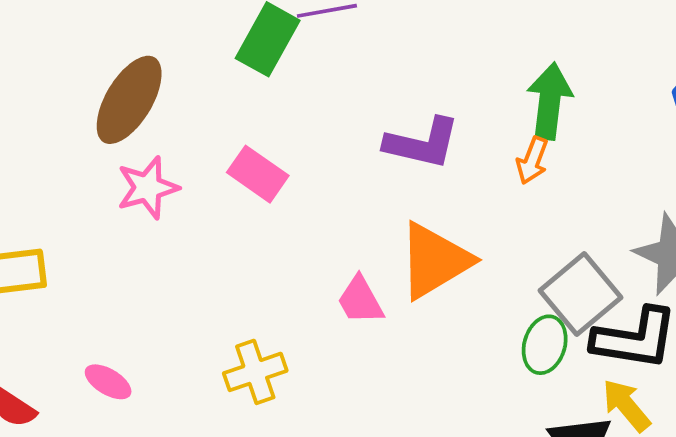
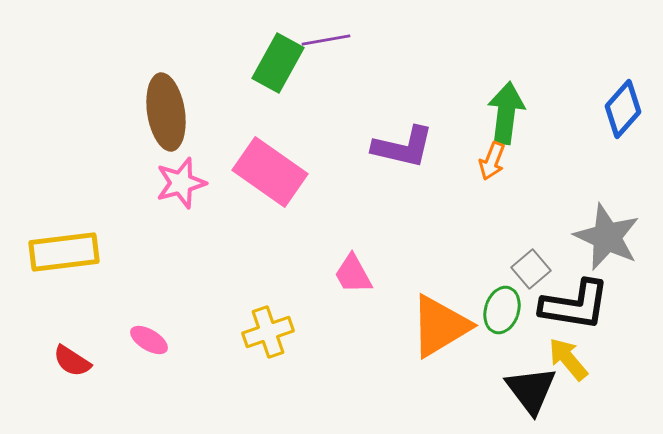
brown ellipse: (129, 100) -> (166, 112), turned -40
pink rectangle: (258, 174) -> (270, 172), size x1.5
orange triangle: (435, 261) -> (440, 326), moved
gray square: (580, 294) -> (531, 269), size x0.6

